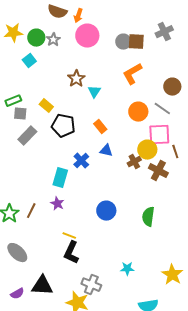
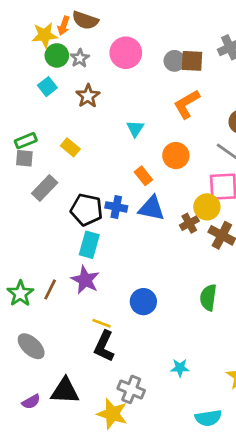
orange arrow: (78, 16) -> (64, 26), moved
yellow star: (13, 33) -> (45, 35), moved
brown star: (76, 79) -> (88, 96), moved
orange circle: (138, 112) -> (176, 156), moved
gray square: (20, 114) -> (24, 158), moved
black pentagon: (63, 126) -> (87, 210), moved
blue triangle: (106, 151) -> (151, 208), size x1.5
blue cross: (81, 161) -> (116, 207), moved, turned -35
purple star: (57, 204) -> (85, 280), size x1.5
blue circle: (106, 211) -> (143, 302), moved

